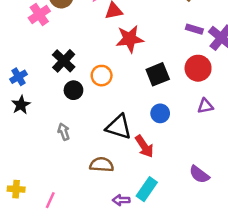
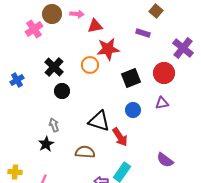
purple rectangle: (194, 29) -> (143, 33), moved
orange circle: (102, 76) -> (90, 65), moved
black star: (21, 105) -> (46, 144), moved
purple triangle: (205, 106) -> (162, 103), moved

